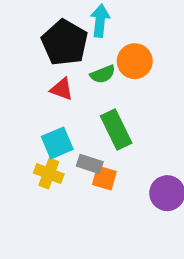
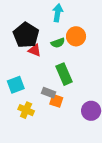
black pentagon: (65, 43) -> (26, 35), moved
cyan square: (57, 143) -> (16, 85), moved
yellow cross: (49, 174) -> (26, 110), moved

